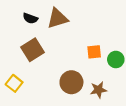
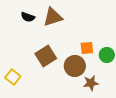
brown square: (32, 50) -> (46, 56), moved
brown circle: (71, 82) -> (75, 66), moved

